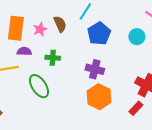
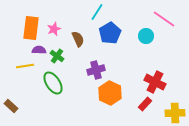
brown semicircle: (60, 24) -> (78, 39), moved
green cross: (53, 58) -> (57, 56), moved, turned 32
purple cross: (95, 69) -> (96, 70), moved, turned -30

